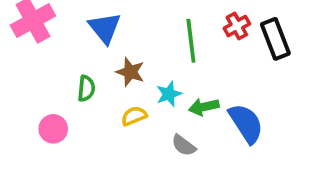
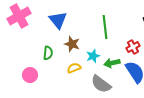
red cross: (237, 26) -> (133, 47), moved
gray semicircle: (184, 145) -> (101, 84), size x1.5

